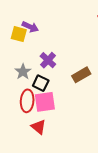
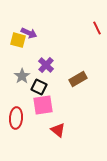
red ellipse: (27, 101) -> (16, 118), moved
red triangle: (39, 127) -> (58, 130), moved

